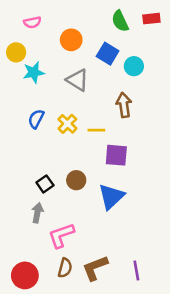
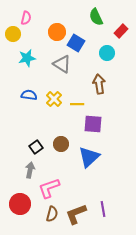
red rectangle: (151, 19) -> (121, 31), moved, turned -40
pink semicircle: (32, 22) -> (26, 18), turned -64
yellow circle: (16, 52) -> (13, 34), moved
blue square: (108, 54) -> (76, 43), moved
blue semicircle: (36, 119) -> (29, 95), turned 70
purple line: (136, 270) -> (103, 209), moved
red circle: (25, 275) -> (20, 204), moved

